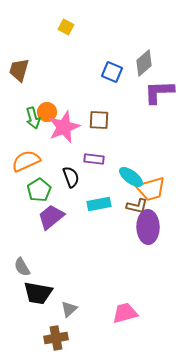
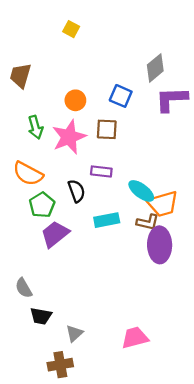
blue square: (112, 72) -> (121, 96), moved
orange circle: (47, 112) -> (75, 100), moved
orange semicircle: (26, 161) -> (28, 174), turned -128
black trapezoid: (38, 293) -> (41, 316), size x0.7

